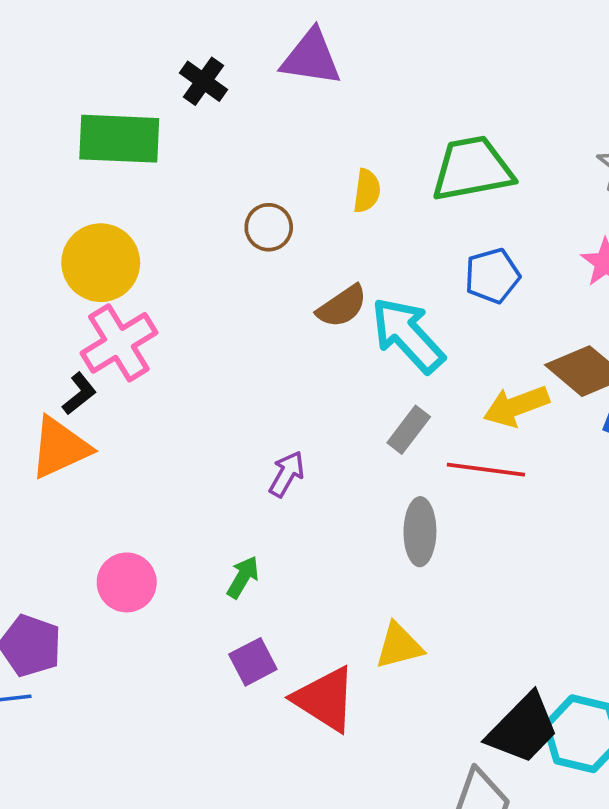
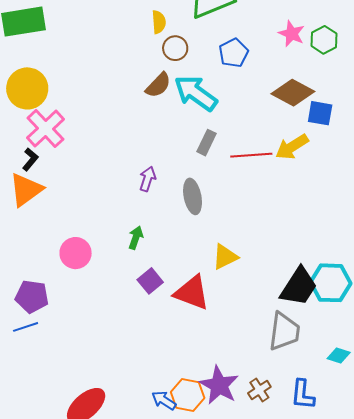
brown circle: (269, 227) -> (175, 48), moved
yellow arrow: (516, 406) -> (292, 147), moved
gray ellipse: (420, 532) -> (193, 196), moved

